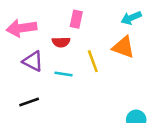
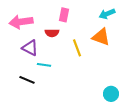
cyan line: (64, 74) -> (44, 65), moved
black line: (29, 102) -> (27, 80), turned 42

